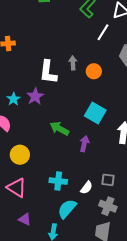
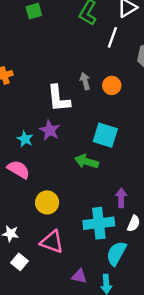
cyan square: (95, 113) -> (105, 135), moved
purple arrow: (84, 144) -> (121, 198), moved
cyan cross: (58, 181) -> (99, 223), size x1.4
purple triangle: (25, 219) -> (79, 276), moved

